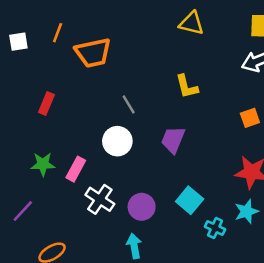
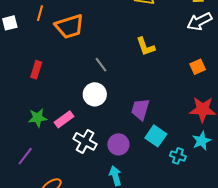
purple trapezoid: (173, 140) -> (140, 109), moved
pink rectangle: (76, 169) -> (64, 119), turned 30

